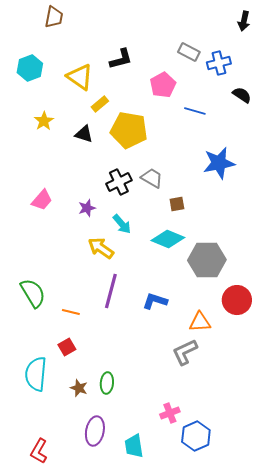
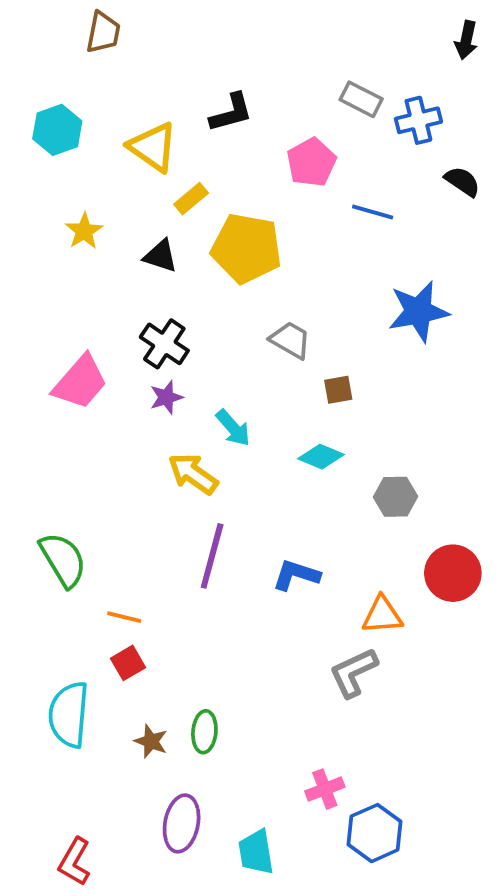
black cross: (119, 182) -> (164, 344), moved, turned -30
pink trapezoid: (42, 200) -> (80, 382), size x1.4
cyan diamond: (168, 239) -> (321, 457), size x0.7
gray hexagon: (207, 260) -> (396, 497), size x0.6
orange line: (71, 312) -> (124, 617), moved

